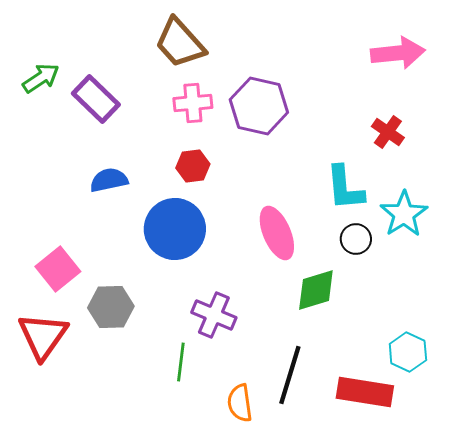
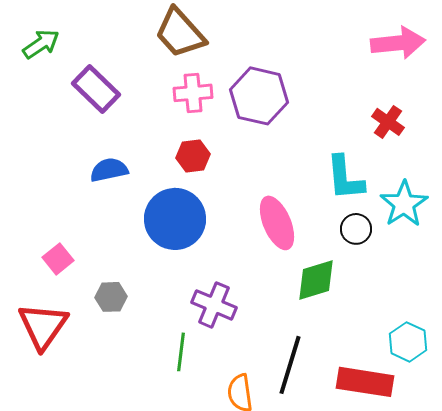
green arrow: (41, 78) -> (41, 44), moved
pink square: (58, 269) -> (58, 259), size x0.7
gray hexagon: (111, 307) -> (111, 297), size x0.7

